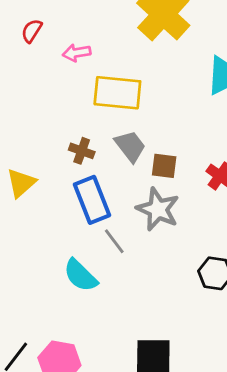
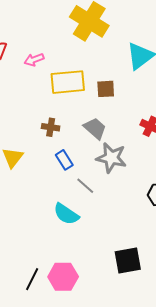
gray trapezoid: (130, 146) -> (95, 128), moved
brown square: (164, 166) -> (106, 89), moved
blue rectangle: (92, 200) -> (64, 160), size x0.6

